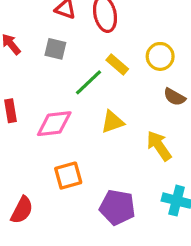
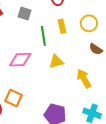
yellow rectangle: (117, 65) -> (62, 26), turned 32
green line: (88, 82) -> (43, 36), turned -60
orange square: (68, 176) -> (13, 98), moved, turned 36

